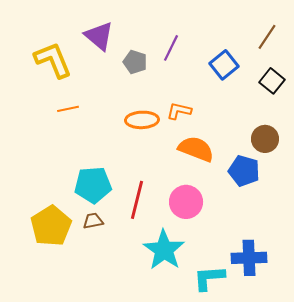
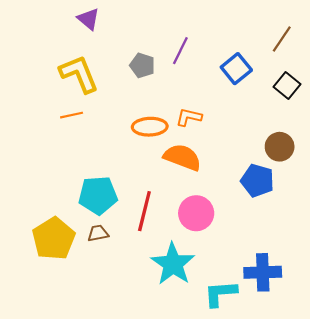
purple triangle: (99, 36) -> (88, 19), moved, size x0.7
yellow L-shape: (53, 60) -> (79, 74), moved
orange semicircle: (196, 149) -> (182, 157), moved

